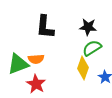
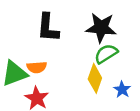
black star: (88, 27) -> (101, 28), size x1.4

